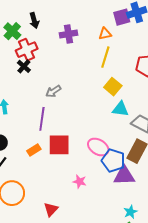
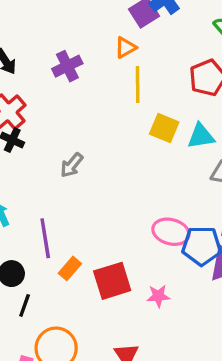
cyan triangle: (120, 109) -> (201, 136), moved
purple line: (42, 119) -> (45, 238), moved
red square: (59, 145) -> (112, 281), moved

